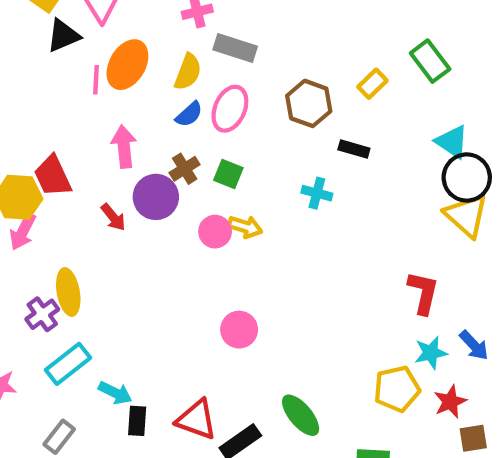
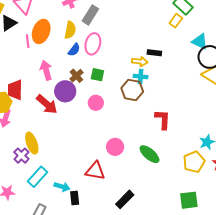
gray rectangle: (235, 48) -> (90, 15), turned -66
yellow rectangle: (372, 84) -> (176, 21), moved
brown hexagon: (309, 103) -> (132, 90), moved
red trapezoid: (53, 176) -> (15, 90), turned 35
red arrow: (113, 217) -> (47, 104), size x1.6
yellow arrow: (245, 227) -> (140, 62), moved
red L-shape: (423, 293) -> (163, 119), moved
green ellipse: (301, 415) -> (149, 154), moved
red triangle: (197, 420) -> (95, 171), moved

